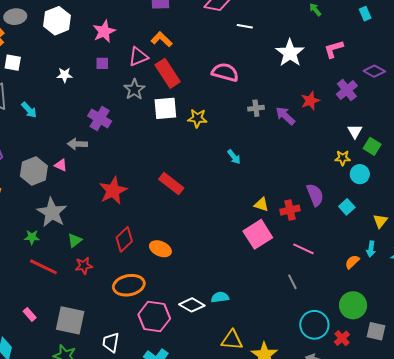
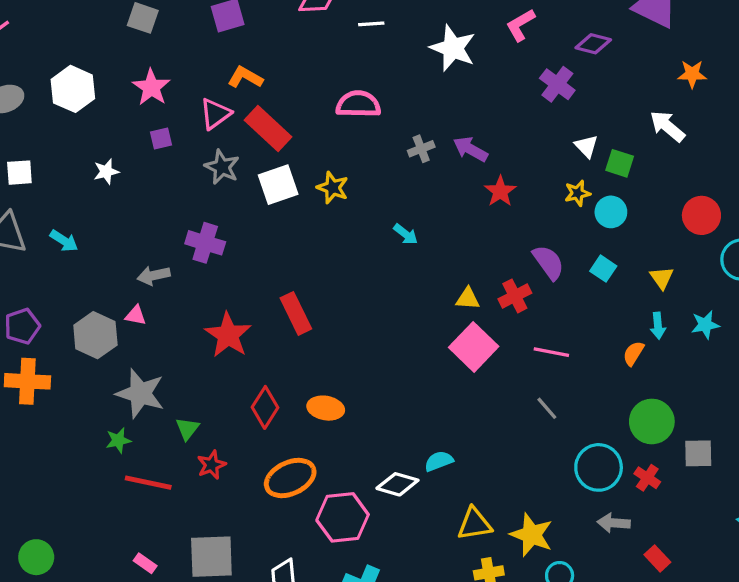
red star: (310, 101) -> (500, 191), moved
purple cross: (100, 118) -> (205, 243), moved
yellow star: (197, 118) -> (333, 188), turned 30
red rectangle: (171, 184) -> (296, 313), moved, turned 40

